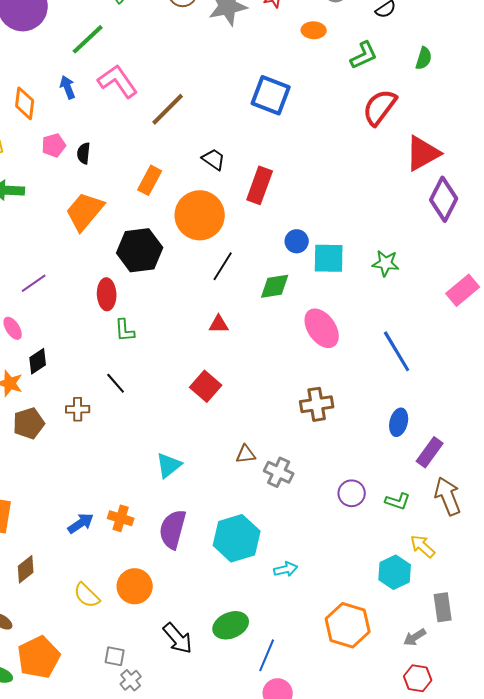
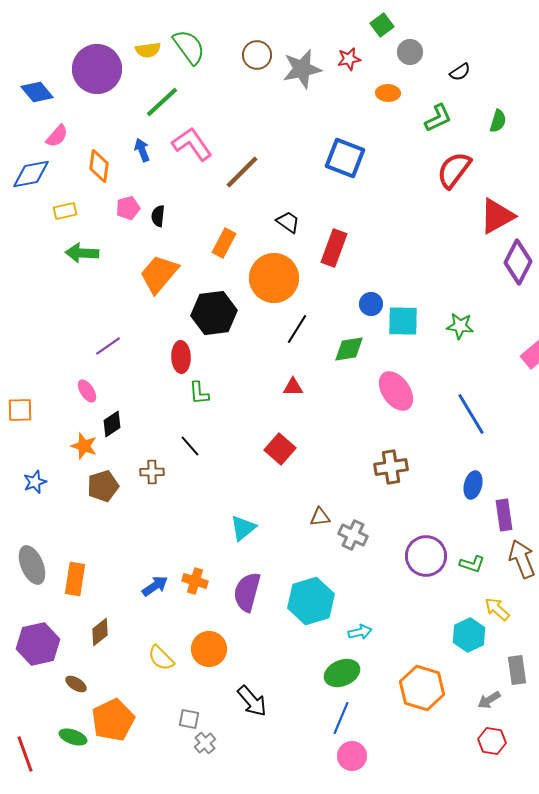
purple rectangle: (430, 452) -> (504, 515), turned -44
purple circle: (352, 493) -> (426, 556), size x1.5
green ellipse: (231, 625) -> (342, 673), moved

